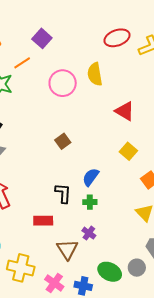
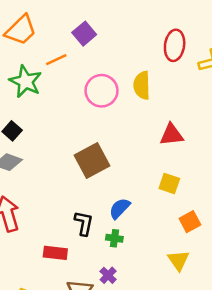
red ellipse: (117, 38) -> (175, 45), turned -70
red triangle: (125, 111) -> (172, 135), turned -45
brown square: (63, 141) -> (92, 161), size x1.8
yellow square: (128, 151) -> (169, 184), turned -30

